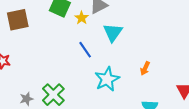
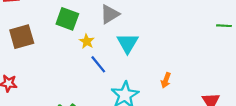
yellow star: (82, 18) -> (87, 41), moved

